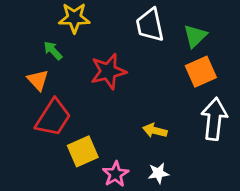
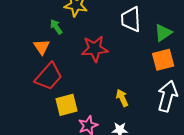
yellow arrow: (155, 131) -> (122, 98), turned 42

